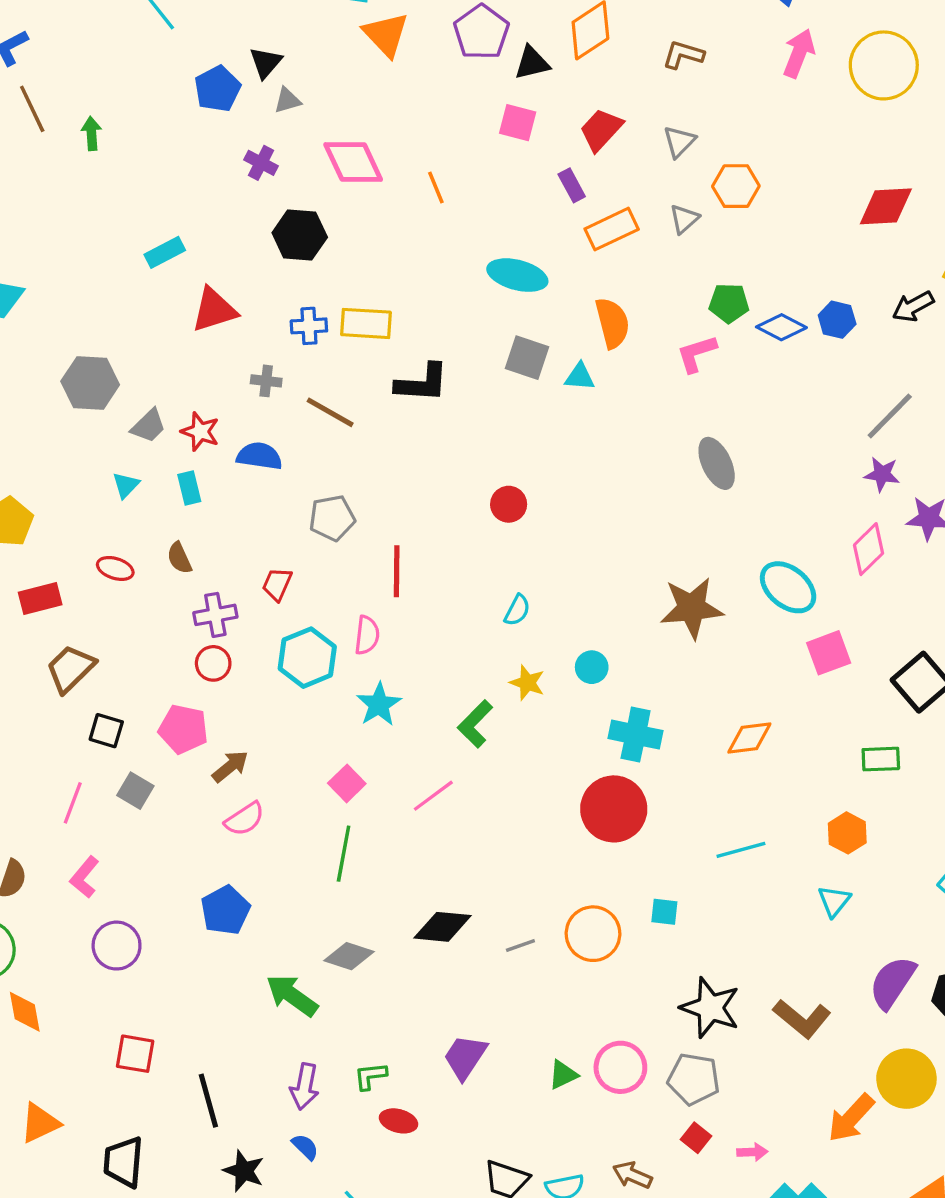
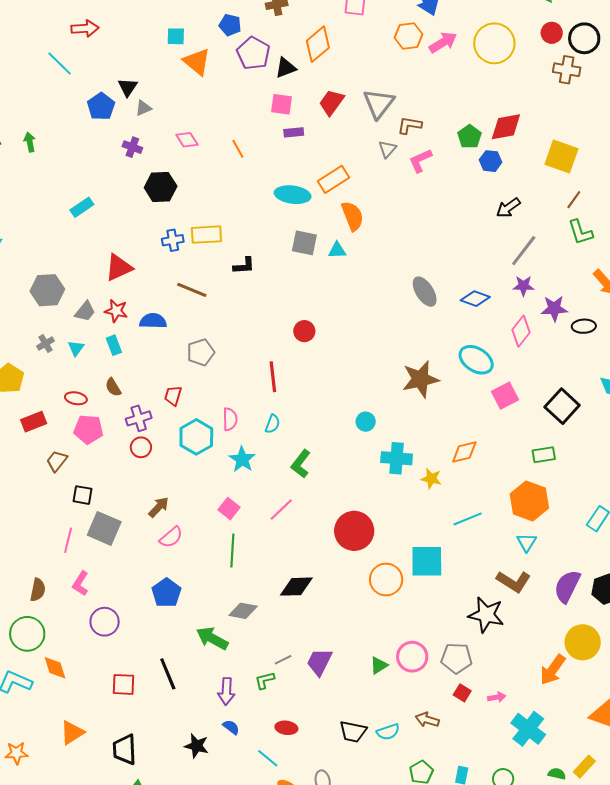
pink arrow: (799, 53) -> (443, 42), turned 44
brown L-shape: (683, 55) -> (410, 125), moved
gray triangle: (679, 142) -> (379, 104), size x1.6
pink diamond: (353, 162) -> (187, 140), size x0.6
purple rectangle: (572, 185) -> (294, 132), moved, turned -60
orange hexagon: (736, 186) -> (409, 36), moved
orange rectangle: (612, 229) -> (334, 179), moved
green pentagon: (729, 303) -> (470, 137), moved, turned -30
black arrow: (913, 306) -> (508, 208), moved
red triangle: (214, 310) -> (119, 268), moved
blue hexagon: (837, 320) -> (491, 161), moved
blue diamond: (781, 327) -> (475, 299), moved
pink L-shape: (696, 354) -> (420, 161), moved
gray cross: (266, 381) -> (46, 343), moved, turned -30
black L-shape: (422, 383) -> (244, 266), size x0.7
red line: (397, 571) -> (273, 377), moved
cyan semicircle: (517, 610) -> (273, 424), moved
brown trapezoid: (70, 669) -> (57, 461), size x0.7
yellow star: (527, 683) -> (431, 479), moved
pink pentagon: (183, 729) -> (88, 429), moved
gray square: (135, 791) -> (104, 528), size x1.6
red circle: (614, 809) -> (354, 531), moved
orange hexagon: (847, 833) -> (529, 501), size x1.6
cyan square: (664, 912) -> (427, 561), size x2.0
gray line: (520, 945) -> (283, 660), moved
black star: (710, 1008) -> (486, 615), moved
brown L-shape: (802, 1019) -> (514, 581), moved
black line: (208, 1101) -> (168, 674), moved
red ellipse: (398, 1121) -> (286, 728), moved

